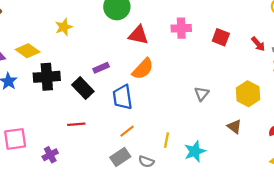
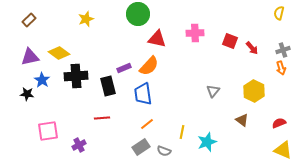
yellow star: (64, 27) -> (86, 19), moved
red arrow: (258, 44) -> (252, 48), moved
orange semicircle: (143, 69) -> (149, 66), moved
black rectangle: (83, 88) -> (108, 86), turned 30

